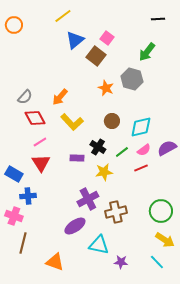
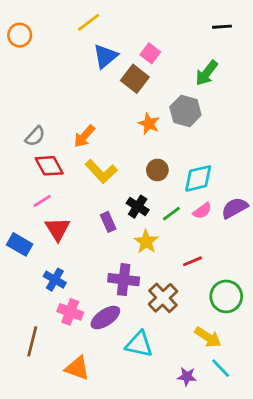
pink line: (40, 142) -> (42, 201), moved
purple rectangle: (77, 158) -> (108, 222), turned 64
red line: (141, 168) -> (192, 261), moved
yellow star: (104, 172) -> (146, 242), turned -30
blue cross: (28, 196) -> (55, 280), moved, turned 35
purple cross: (88, 199) -> (124, 280), turned 35
brown cross: (116, 212) -> (163, 298), turned -30
pink cross: (14, 216) -> (70, 312), moved
yellow arrow: (165, 240) -> (208, 337), moved
purple star: (121, 262) -> (187, 377), moved

